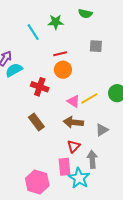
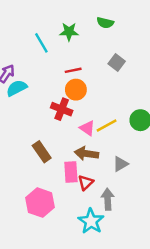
gray square: (96, 46) -> (117, 62), turned 32
red cross: (40, 87) -> (62, 109), moved
pink rectangle: (65, 167) -> (71, 172), moved
pink hexagon: (37, 182) -> (40, 203), moved

